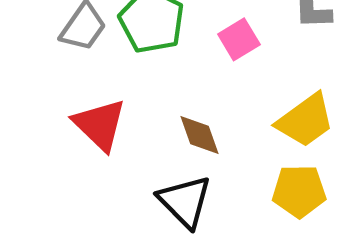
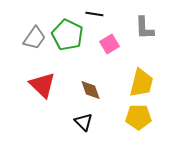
yellow trapezoid: (305, 120) -> (141, 83), turned -40
black triangle: (185, 201) -> (83, 122), size x0.7

